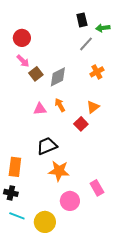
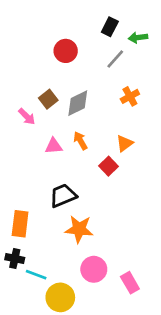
black rectangle: (82, 20) -> (110, 27), turned 40
red circle: (22, 38) -> (66, 51), moved
pink arrow: (23, 61) -> (27, 117), moved
pink rectangle: (97, 188) -> (130, 283), moved
cyan line: (17, 216) -> (36, 275), moved

